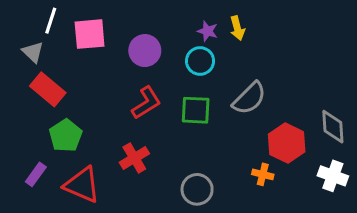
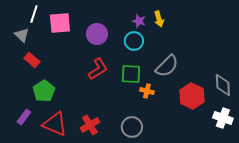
red rectangle: (48, 89) -> (32, 60), size x0.7
red cross: (134, 158) -> (90, 125), moved
orange cross: (263, 174) -> (147, 91), moved

